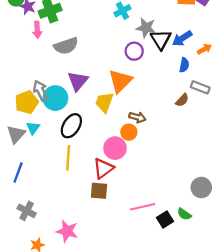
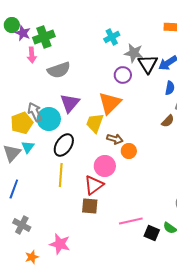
brown arrow: (137, 117) -> (115, 139), moved
orange circle: (129, 132) -> (129, 151), moved
black square: (165, 219) -> (152, 233), turned -35

